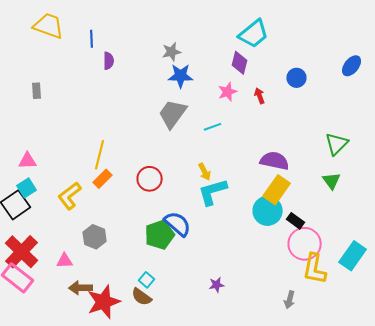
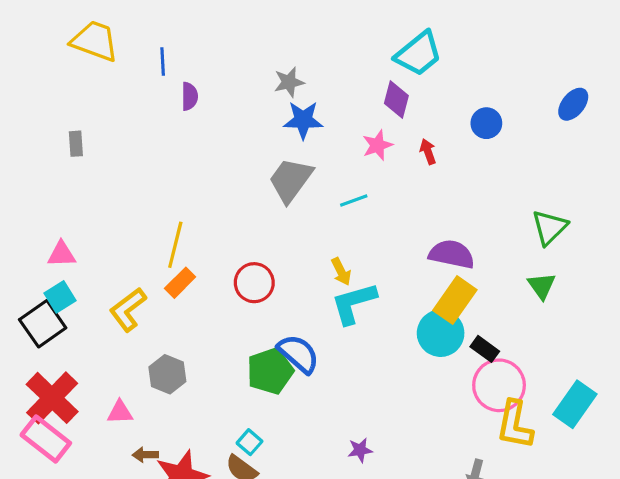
brown arrow: (81, 288) -> (145, 455), size x0.7

